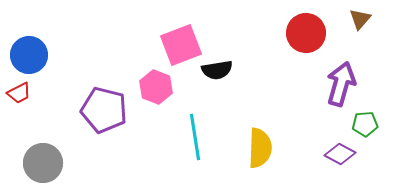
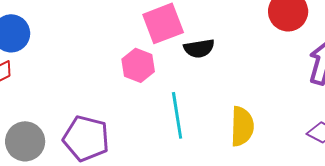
purple pentagon: (104, 110) -> (86, 138), moved

